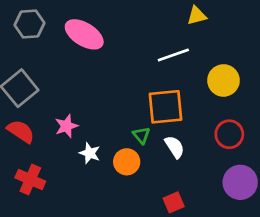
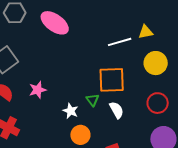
yellow triangle: (197, 16) -> (146, 32), moved
white star: (90, 153) -> (71, 111), moved
orange circle: (127, 162) -> (80, 135), moved

